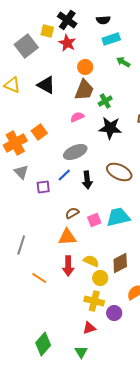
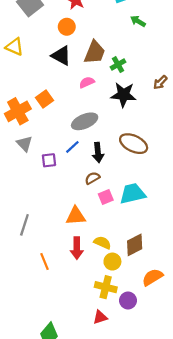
orange circle: (85, 67) -> (67, 27), moved
black triangle: (46, 85) -> (61, 56), moved
brown semicircle: (72, 213) -> (92, 178), moved
orange line: (39, 278) -> (45, 262), turned 35

